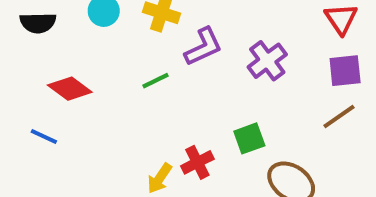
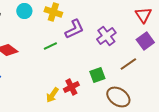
purple square: (345, 71) -> (145, 41), turned -30
brown line: (339, 117) -> (128, 64), moved

